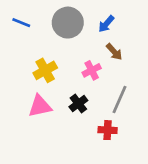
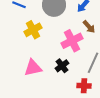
yellow cross: (45, 70) -> (33, 30), moved
pink cross: (92, 70) -> (72, 41), size x1.5

